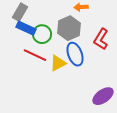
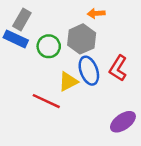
blue rectangle: (26, 28) -> (16, 39), moved
red L-shape: (101, 39) -> (118, 68), moved
red line: (35, 55) -> (46, 101), moved

